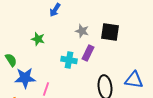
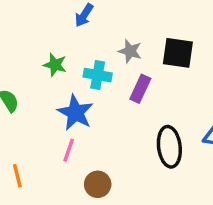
cyan cross: (69, 60) -> (98, 75), moved
blue star: (25, 78) -> (75, 113), moved, turned 30

